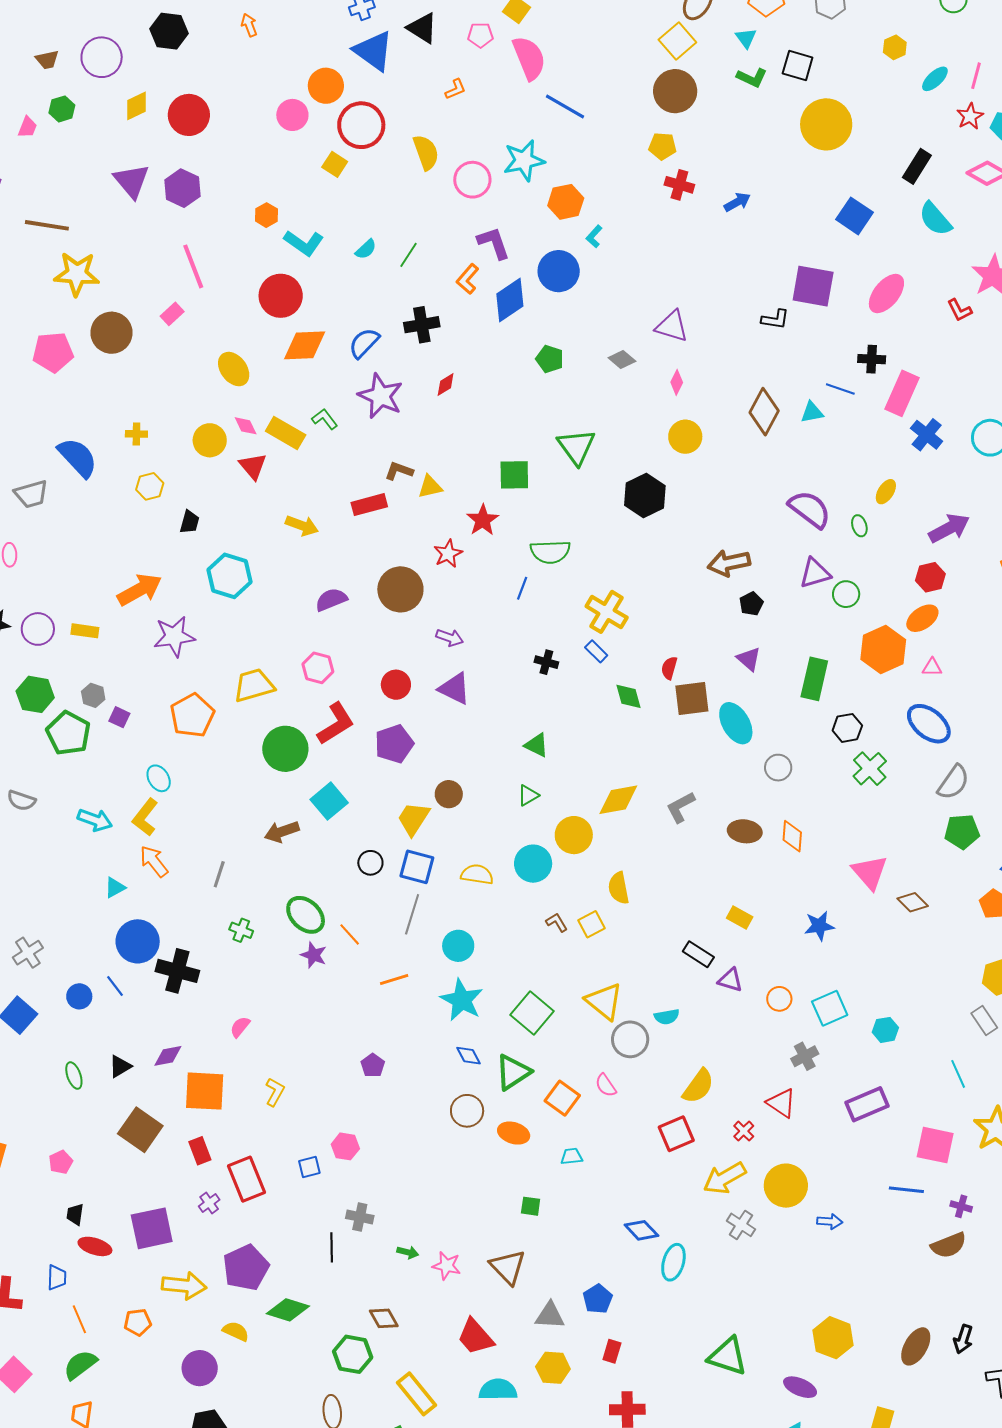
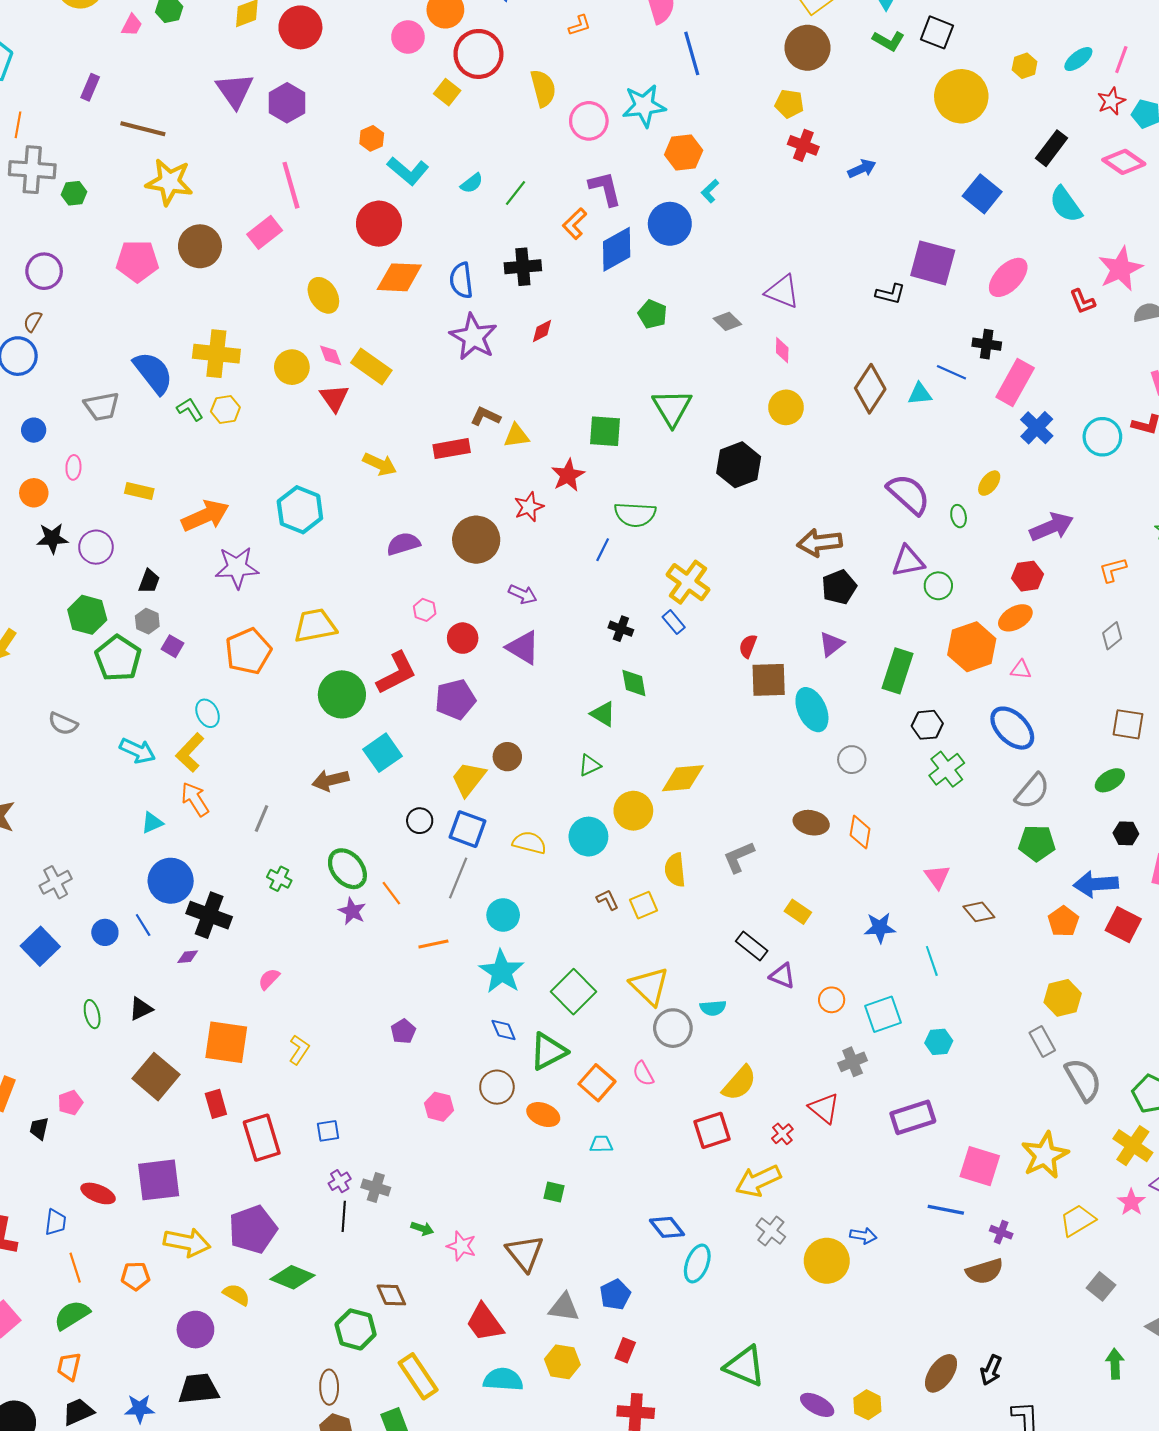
yellow hexagon: (895, 47) -> (1025, 66), moved
blue line: (565, 106) -> (692, 53), turned 39
pink rectangle: (172, 314) -> (265, 232), size x1.4
blue semicircle: (364, 343) -> (461, 280), turned -56
pink diamond: (677, 382) -> (782, 350), turned -30
green L-shape: (325, 419) -> (190, 409), moved
yellow cross: (136, 434) -> (216, 354), size x2.0
black trapezoid: (190, 522) -> (149, 581), moved
black pentagon: (751, 604) -> (839, 587), size x1.4
yellow rectangle: (85, 631) -> (139, 491), moved
purple triangle: (749, 659) -> (831, 644), turned 36
pink hexagon: (318, 668) -> (425, 610), moved, size x0.7
green diamond: (629, 696) -> (634, 683), moved
gray L-shape: (681, 807) -> (739, 857), moved
pink triangle: (870, 872) -> (937, 877), size x0.7
purple diamond: (168, 1056) -> (188, 957), moved, size x0.7
cyan line: (958, 1074) -> (932, 961), moved
pink hexagon: (345, 1146) -> (439, 1107), moved
yellow circle: (786, 1186) -> (827, 1261), moved
purple cross: (209, 1203) -> (340, 1181), moved
black trapezoid: (75, 1214) -> (39, 1128), moved
yellow hexagon: (833, 1338) -> (867, 1405), moved, size x0.7

